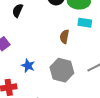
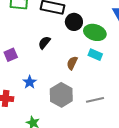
black semicircle: (18, 11) -> (44, 43), moved

